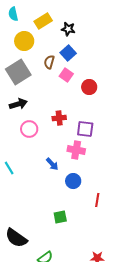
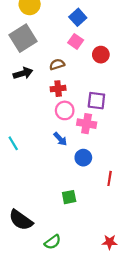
brown semicircle: (49, 62) -> (57, 64), moved, turned 56
red cross: (59, 118) -> (58, 89), moved
pink circle: (29, 129) -> (65, 110), moved

